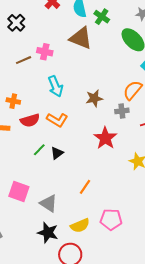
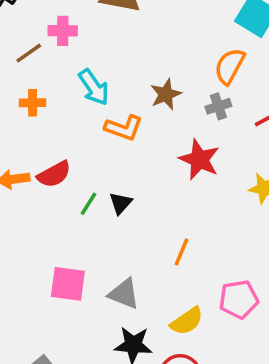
orange cross: (13, 101) -> (33, 103), moved
red semicircle: (30, 120) -> (54, 174), moved
orange L-shape: (57, 120) -> (124, 128), moved

